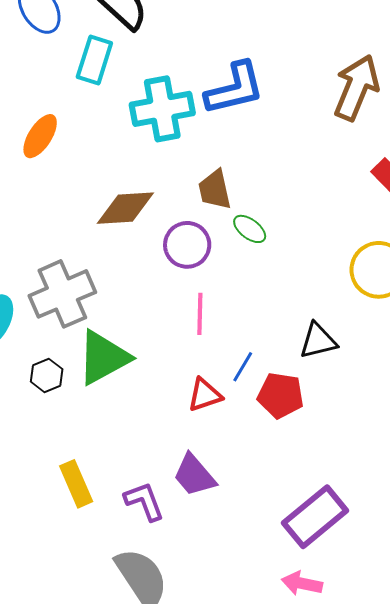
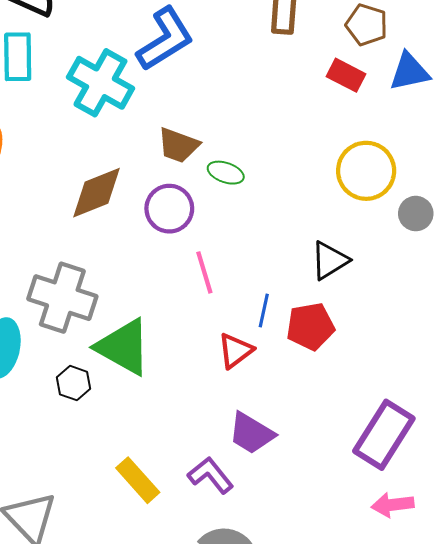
cyan cross: (162, 109) -> (100, 83), turned -32
brown trapezoid: (215, 190) -> (178, 145), turned -39
gray cross: (62, 294) -> (62, 298), turned -30
green triangle: (103, 358) -> (124, 347), turned -44

